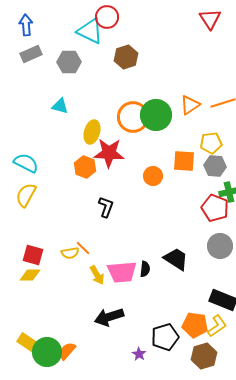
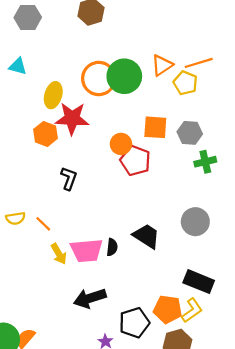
yellow pentagon: (211, 143) -> (185, 83), moved, turned 30
red pentagon: (215, 208) -> (135, 161), moved
yellow semicircle: (70, 253) -> (16, 218), moved
black arrow: (109, 317) -> (90, 298), moved

